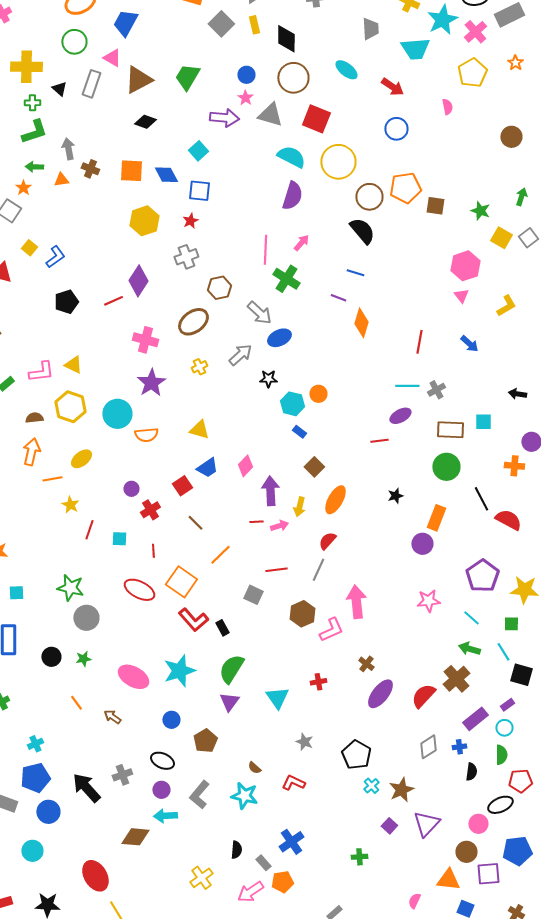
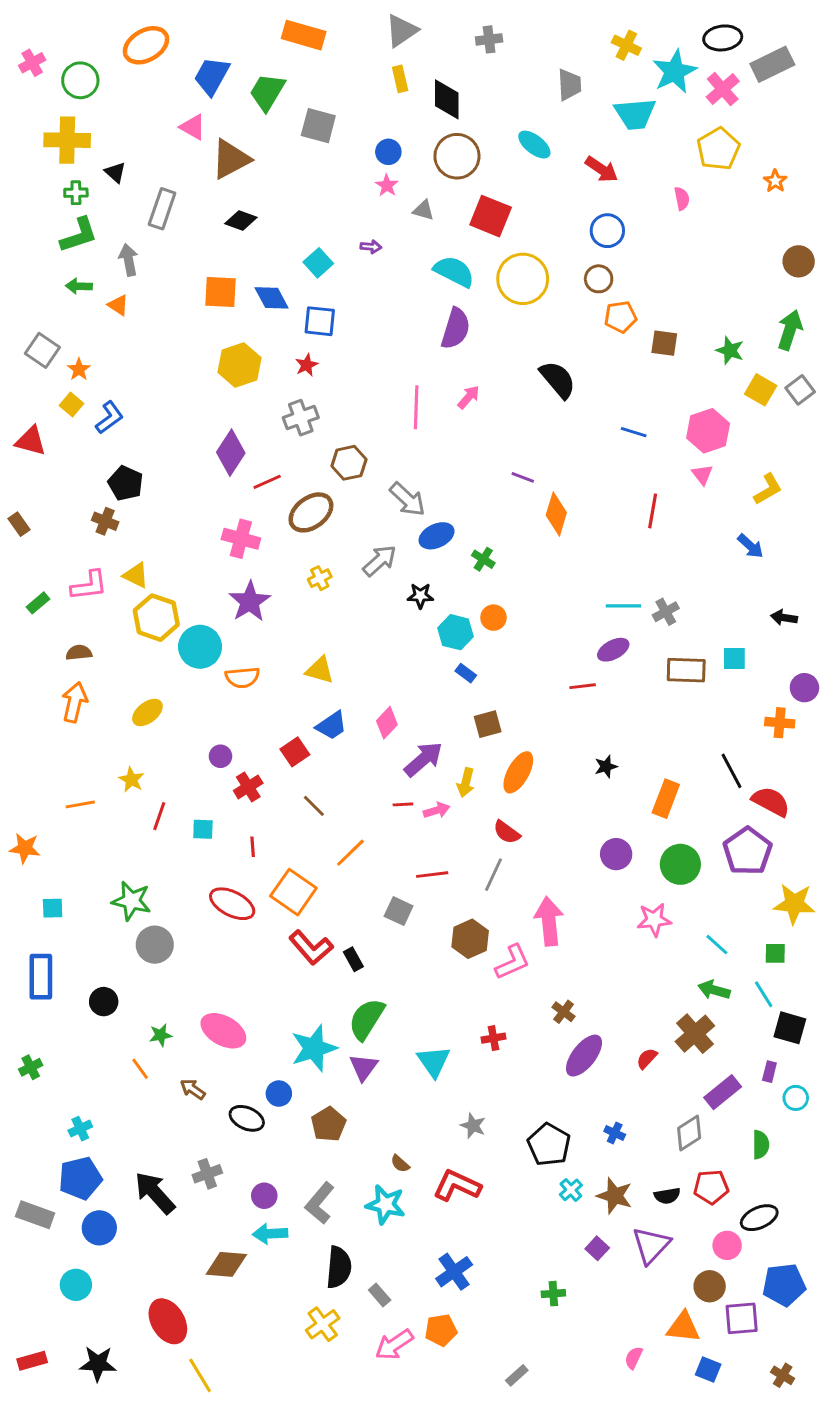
gray square: (221, 24) -> (318, 126), moved, turned -30
green circle: (74, 42) -> (80, 80), moved
orange star: (515, 63) -> (775, 181), moved
green trapezoid: (187, 77) -> (267, 92), moved
gray rectangle: (91, 84) -> (162, 209), moved
gray triangle: (270, 115) -> (423, 210), size x0.6
purple arrow: (224, 118) -> (371, 247), moved, size x0.5
brown circle: (511, 137) -> (799, 261), moved
brown cross: (90, 169) -> (105, 521), moved
orange triangle: (61, 180) -> (118, 305), turned 42
orange star: (23, 188) -> (79, 369), moved
orange pentagon: (405, 188) -> (621, 317), size x0.7
brown circle: (369, 197) -> (599, 279), moved, size x0.7
green arrow: (521, 197) -> (790, 330), size x1.5
blue line: (355, 273) -> (634, 432), moved
green cross: (286, 279) -> (483, 559), moved, size x0.6
red line: (113, 301) -> (267, 482), moved
black pentagon: (66, 302) -> (126, 483), turned -30
red line: (419, 342) -> (653, 511), moved
blue arrow: (469, 344) -> (750, 546), moved
yellow hexagon: (70, 407) -> (156, 618), moved
brown square: (314, 467) -> (488, 724), turned 30
green circle: (446, 467) -> (680, 864), moved
orange line: (52, 479) -> (80, 804), moved
purple arrow: (270, 491) -> (423, 759), turned 52
red semicircle: (327, 541) -> (507, 832), turned -96
purple circle: (422, 544) -> (616, 854), moved
purple pentagon: (482, 576) -> (748, 851), moved
green star: (83, 659) -> (161, 1035), moved
cyan star: (179, 671) -> (314, 1048), moved
red semicircle: (423, 696) -> (647, 1058), size x0.6
purple rectangle: (507, 705) -> (769, 1072), turned -40
cyan circle: (504, 728) -> (796, 1098), moved
gray diamond: (428, 747) -> (689, 1133), moved
blue cross: (459, 747) -> (615, 1133), moved, turned 32
black ellipse: (162, 761) -> (247, 1118), moved
black semicircle: (471, 772) -> (667, 1196), moved, turned 72
red pentagon: (520, 781) -> (711, 1187), moved
red L-shape: (293, 783) -> (457, 1186), size x1.4
brown star: (401, 790) -> (615, 1196), turned -30
black semicircle: (236, 850) -> (339, 1267), moved, size x1.6
gray rectangle: (263, 863) -> (380, 1295), moved

